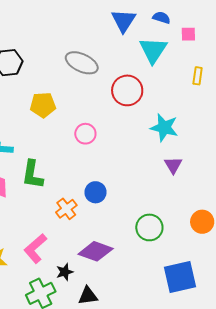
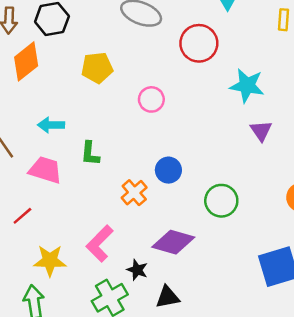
green L-shape: (32, 175) -> (90, 154), size x0.7
green circle: (149, 227) -> (221, 201), moved
black star: (65, 272) -> (137, 270), turned -30

